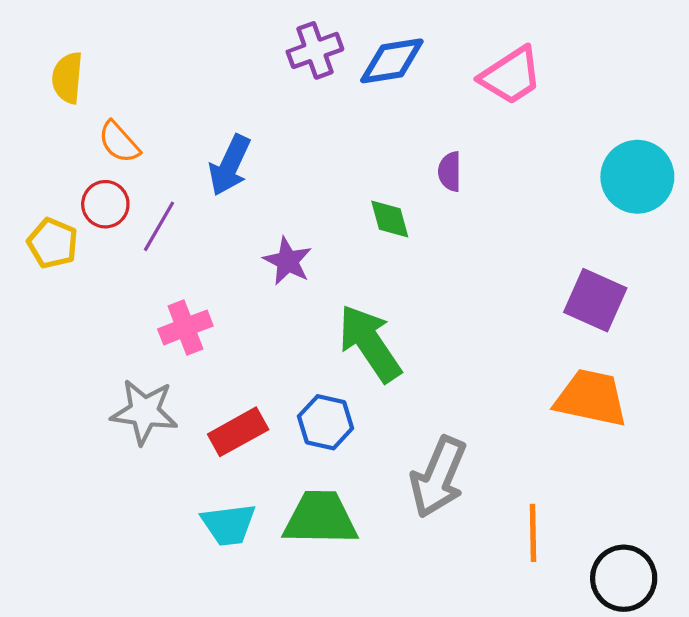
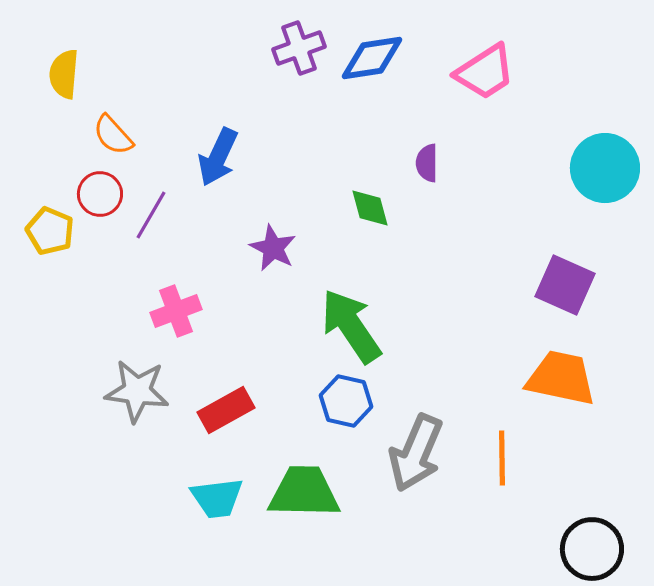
blue hexagon: (326, 422) -> (346, 401), moved
orange line: (533, 533) -> (502, 458), moved

